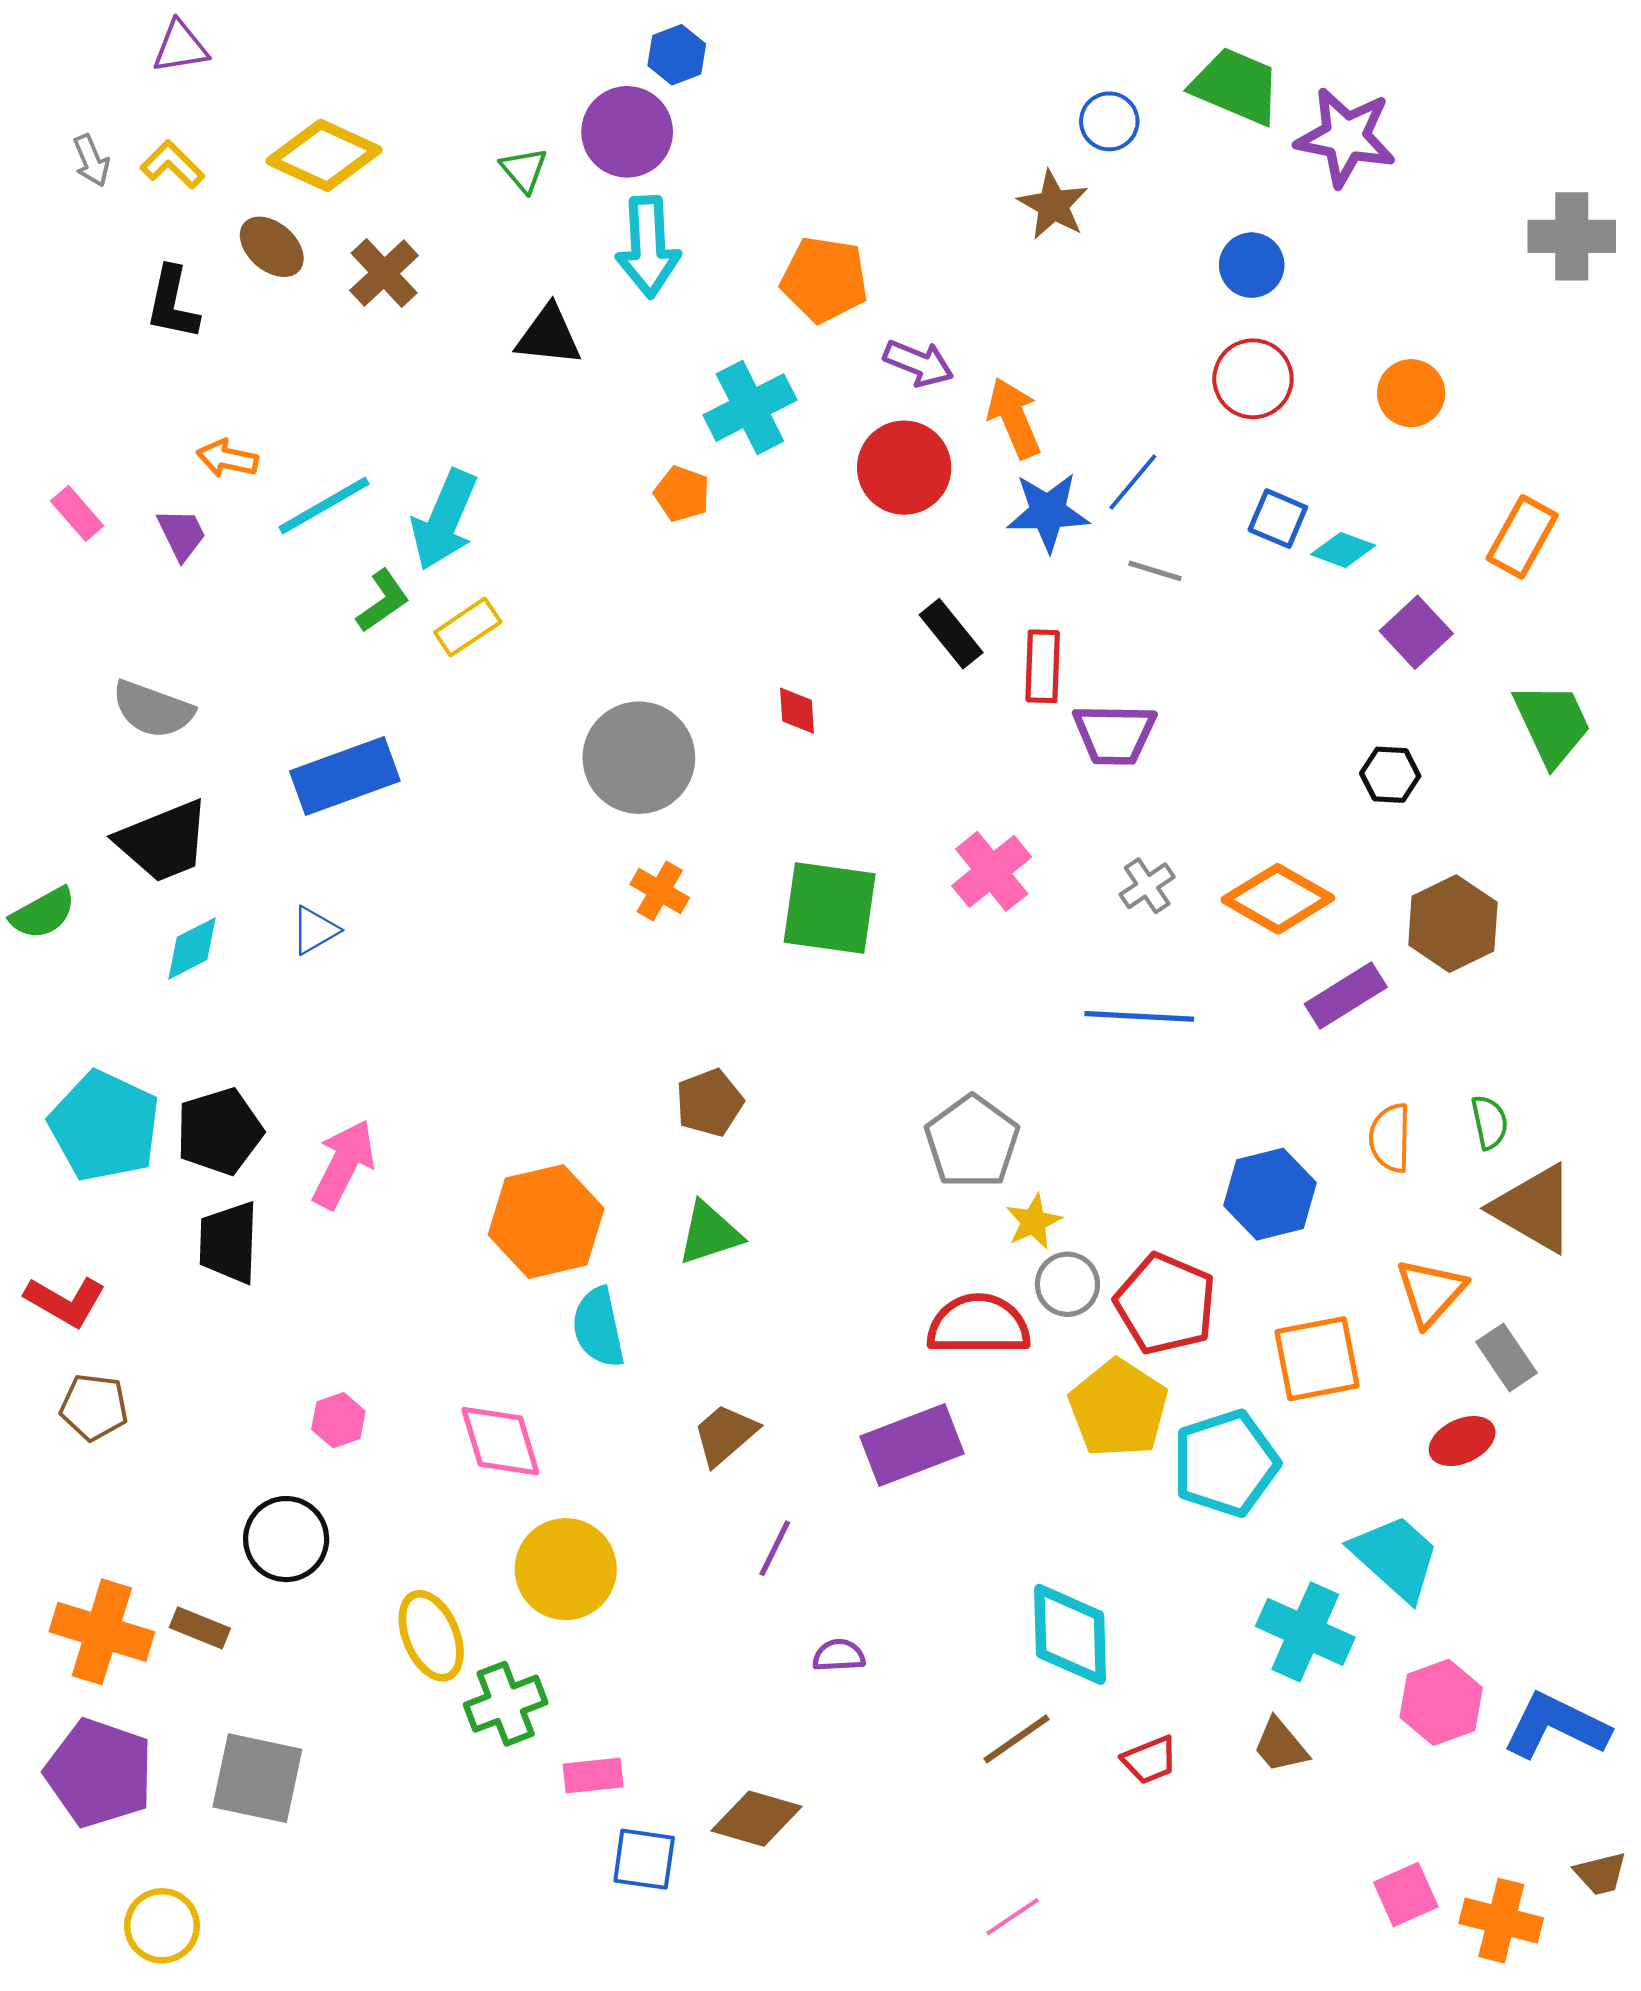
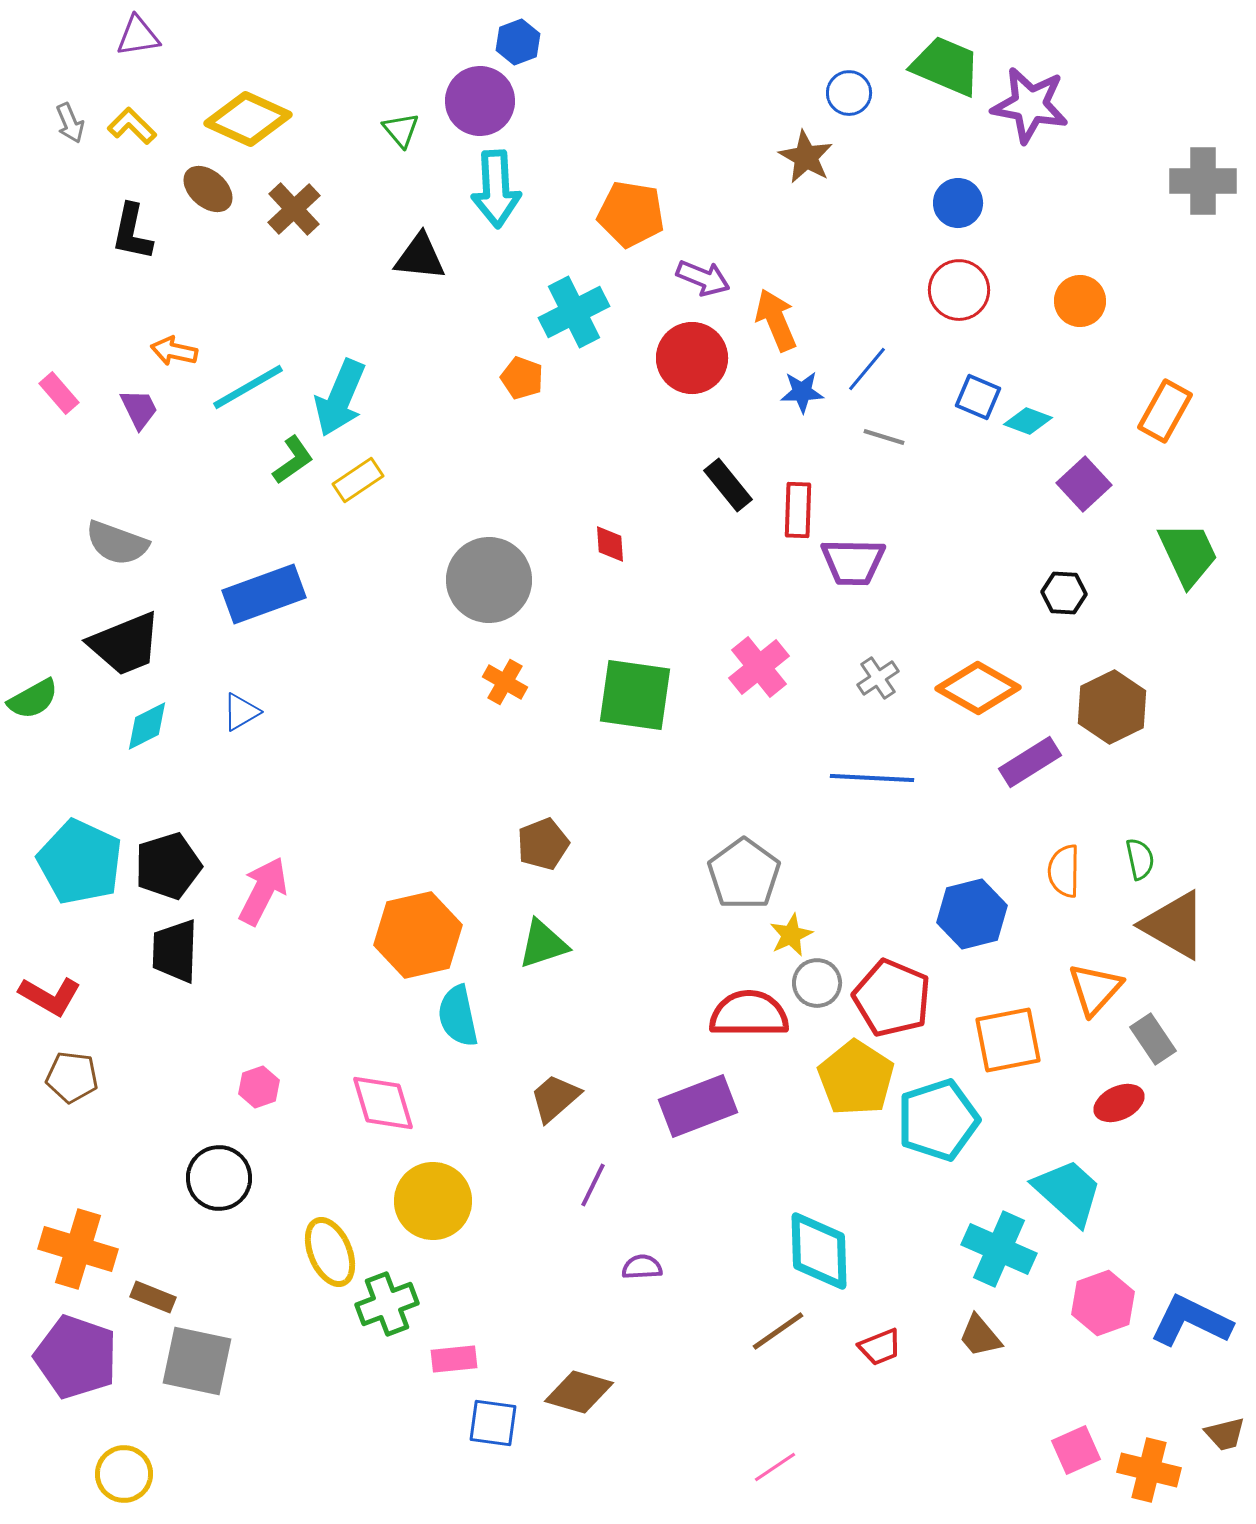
blue star: (1048, 512) -> (802, 392), size x0.7
brown rectangle: (200, 1628) -> (153, 1297), moved

